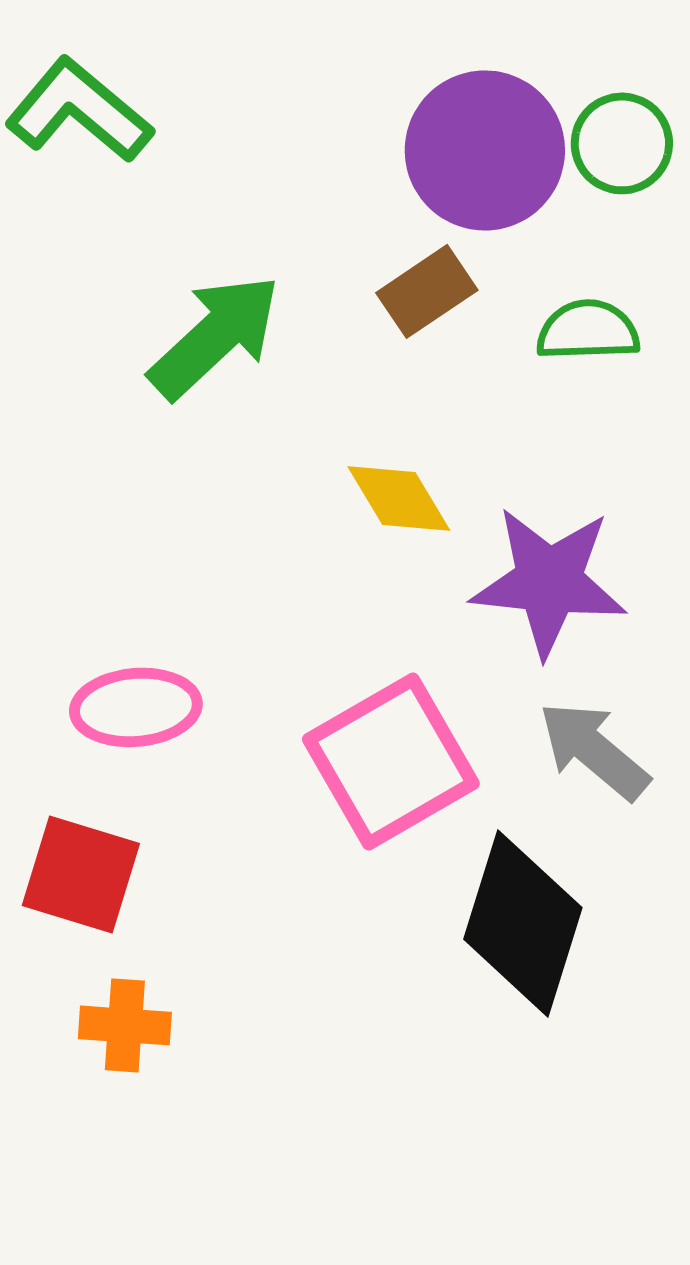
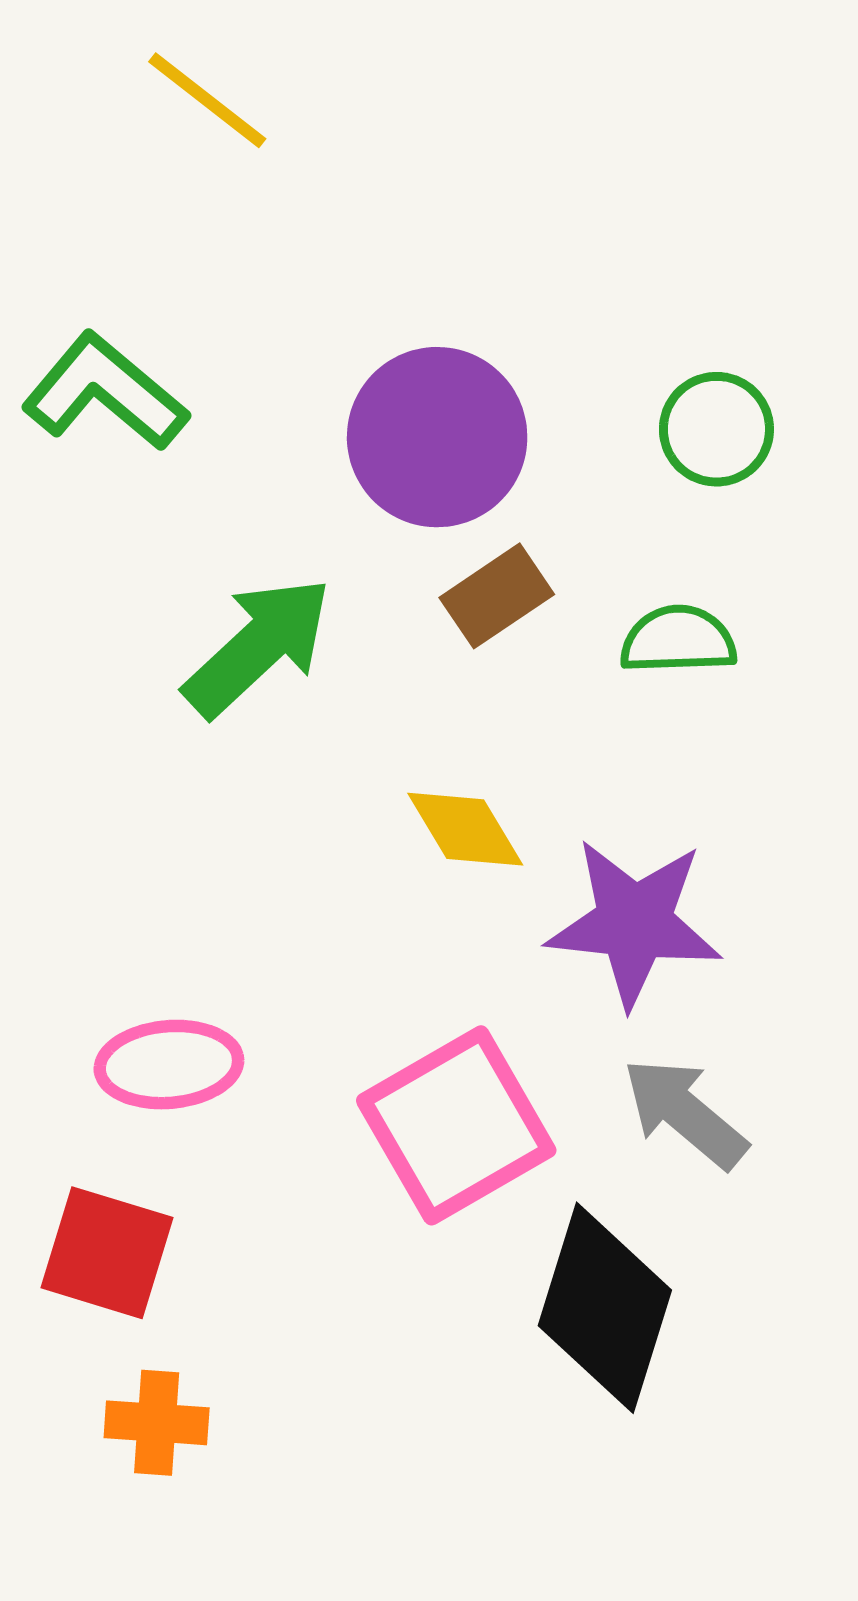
purple circle: (485, 150) -> (437, 437), moved

